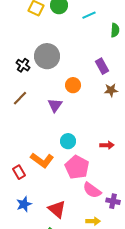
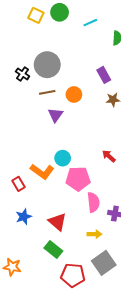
brown line: (20, 98) -> (47, 92), moved, turned 35
cyan circle: (68, 141) -> (63, 158), moved
red arrow: (107, 145) -> (109, 156), turned -136
pink pentagon: (77, 167) -> (78, 179), turned -30
pink semicircle: (92, 190) -> (93, 202), turned -132

